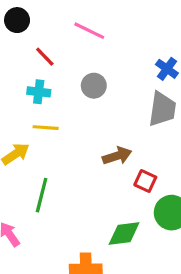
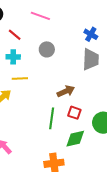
red square: (145, 181) -> (74, 113), moved
green line: (42, 195) -> (52, 118), moved

